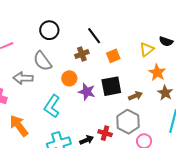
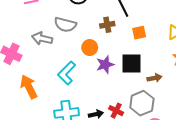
gray semicircle: (42, 61) -> (65, 25), turned -50
purple star: (87, 92) -> (105, 65), turned 30

